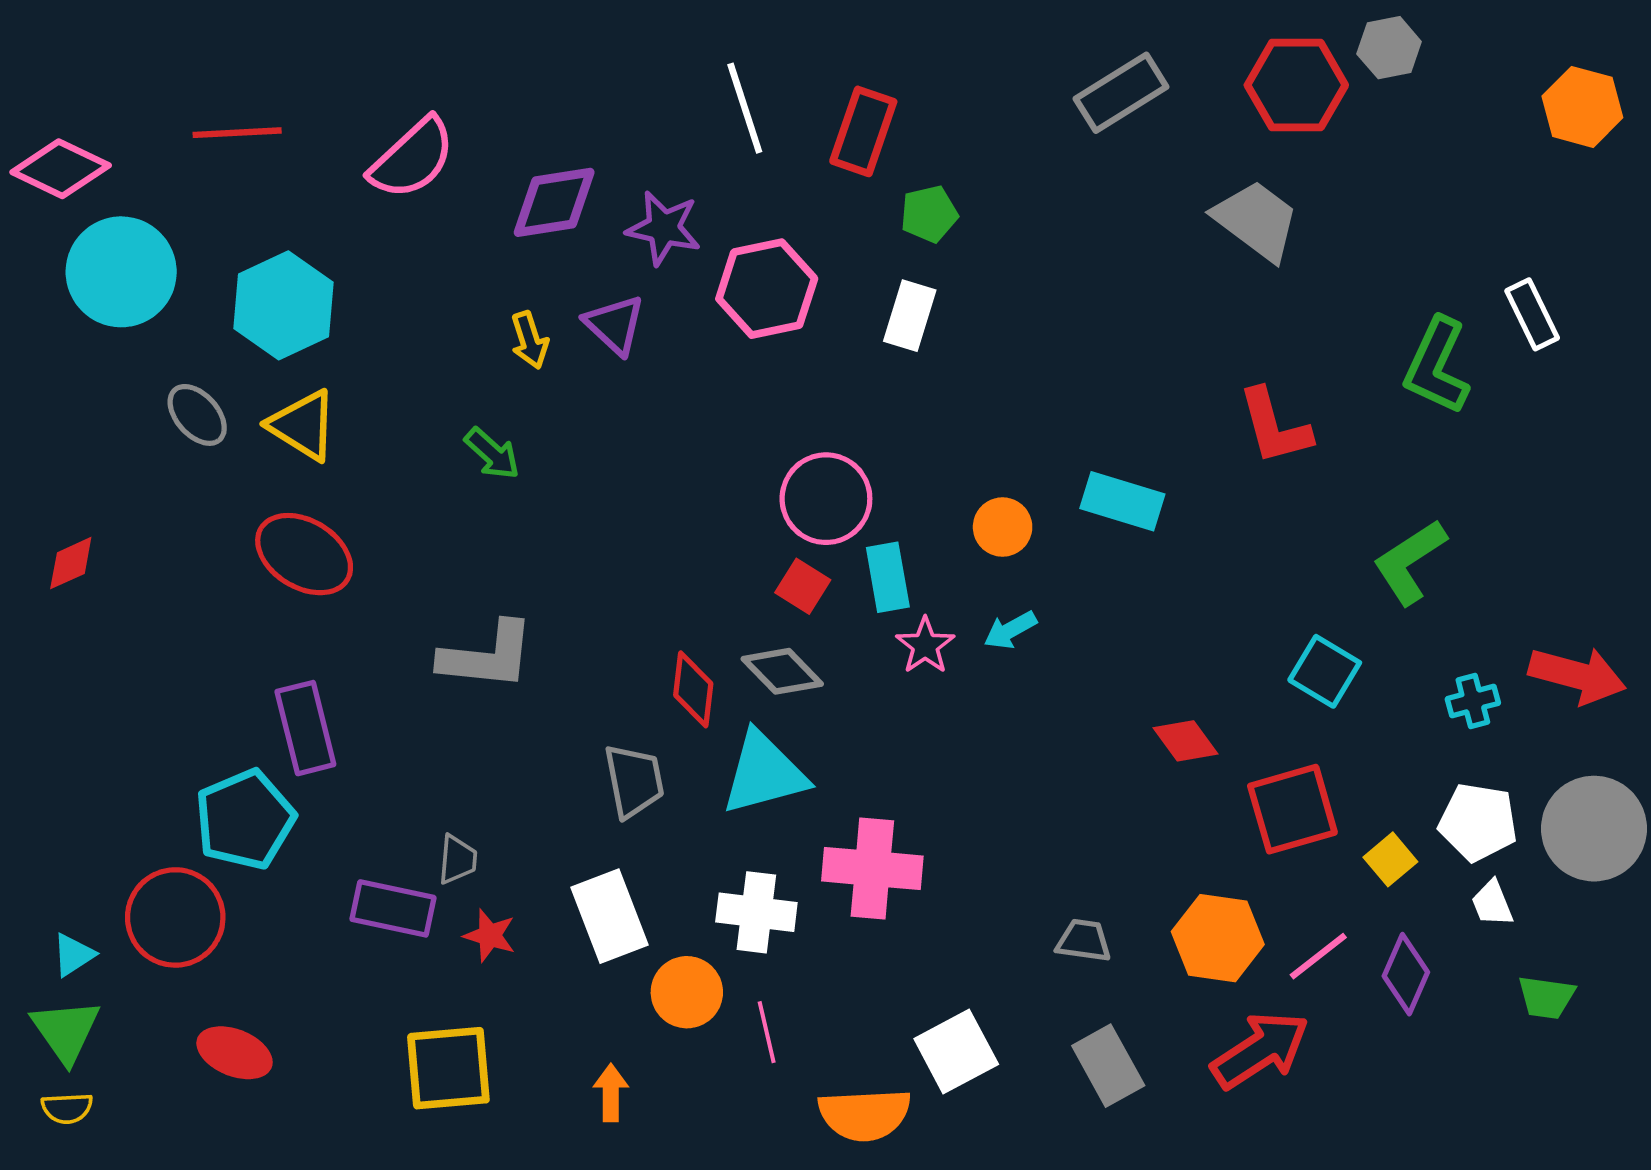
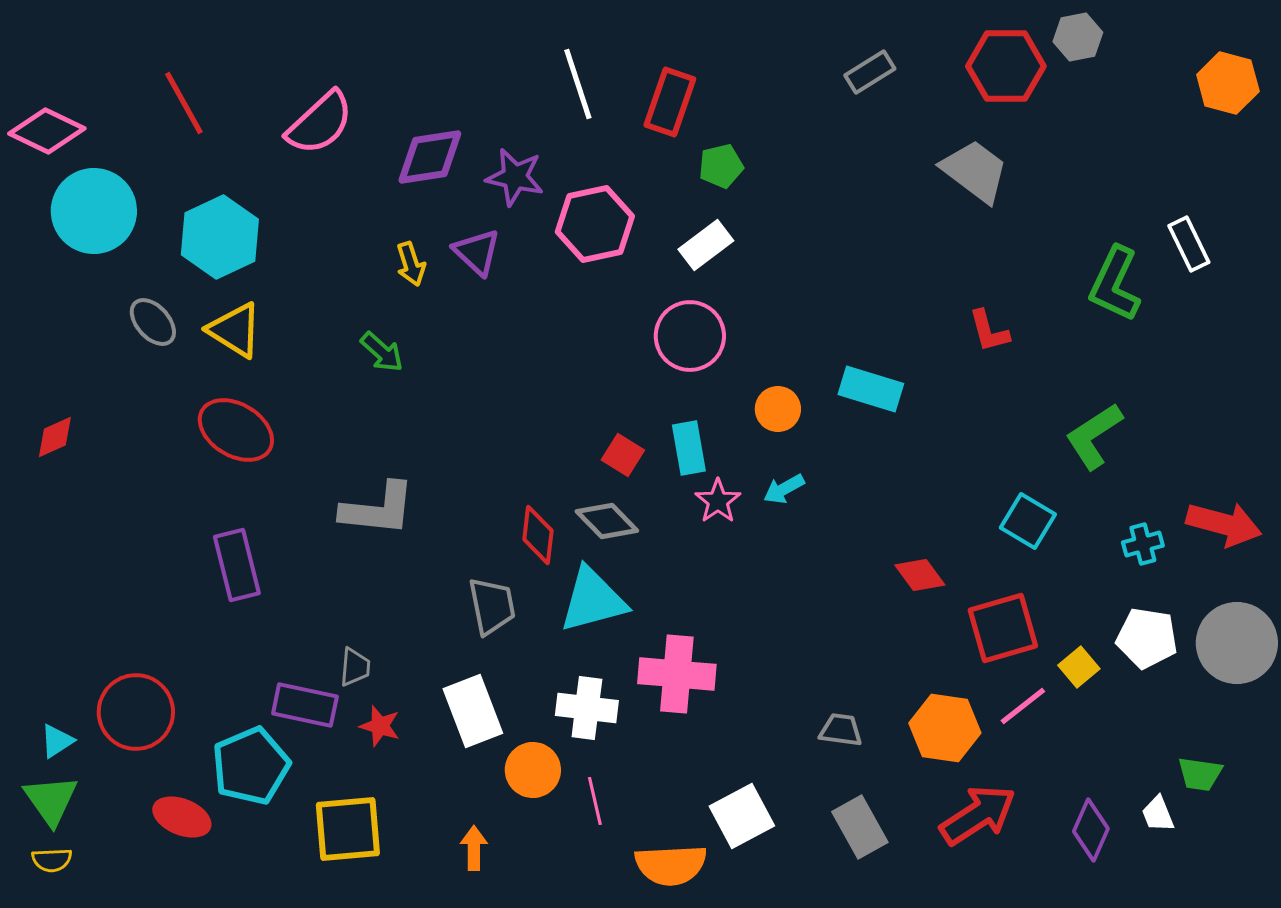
gray rectangle: (1121, 93) -> (870, 72), size x0.7
red line: (237, 133) -> (184, 103), turned 64
white rectangle: (910, 316) -> (706, 245), turned 36
red L-shape: (1274, 427) -> (989, 331), size x0.7
pink circle: (826, 499) -> (690, 336), moved
cyan pentagon: (245, 820) -> (251, 766), moved
white trapezoid: (1492, 903) -> (1158, 814), moved
pink line: (1318, 956) -> (1023, 706), moved
purple diamond: (1406, 974) -> (1091, 830), moved

